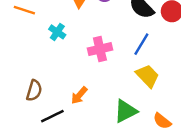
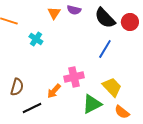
pink cross: (100, 49) -> (74, 77), moved
yellow trapezoid: (147, 76) -> (112, 87), moved

